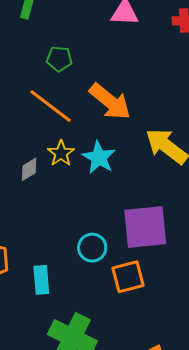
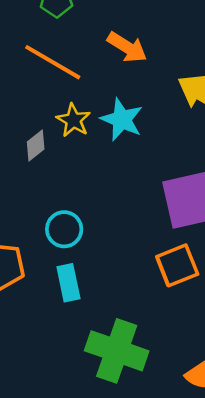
orange arrow: (110, 102) -> (127, 47), size x0.7
cyan circle: (92, 248) -> (64, 229), moved

